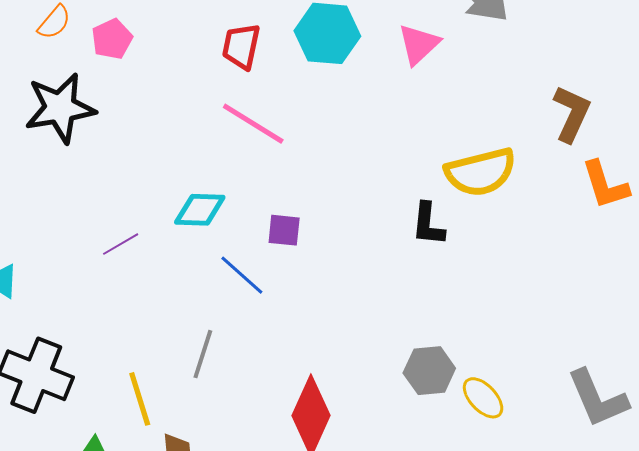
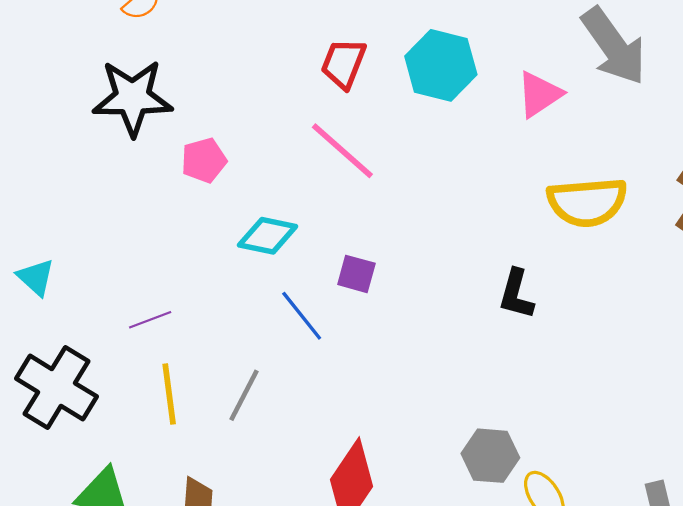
pink pentagon: (112, 39) -> (204, 160), moved
yellow semicircle: (481, 172) -> (587, 202), moved
purple line: (121, 244) -> (150, 320), moved
yellow line: (140, 399) -> (169, 394), moved

